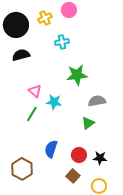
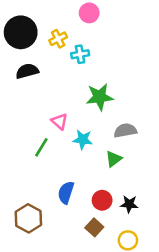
yellow cross: (45, 18) -> (58, 39), moved
pink triangle: (35, 91) -> (59, 121), moved
cyan star: (54, 102) -> (83, 140), moved

